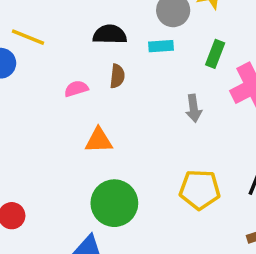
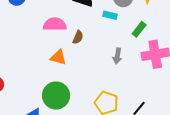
brown semicircle: (117, 76) -> (78, 37), moved
pink semicircle: (76, 89) -> (55, 24), size x1.6

